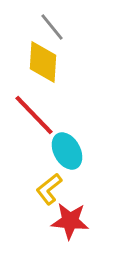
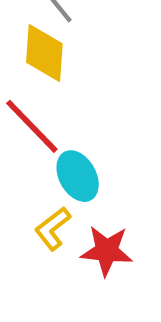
red star: (70, 221) -> (107, 251), moved

